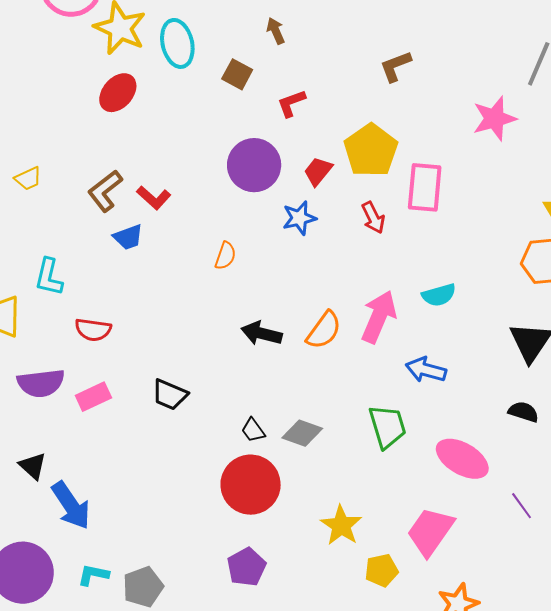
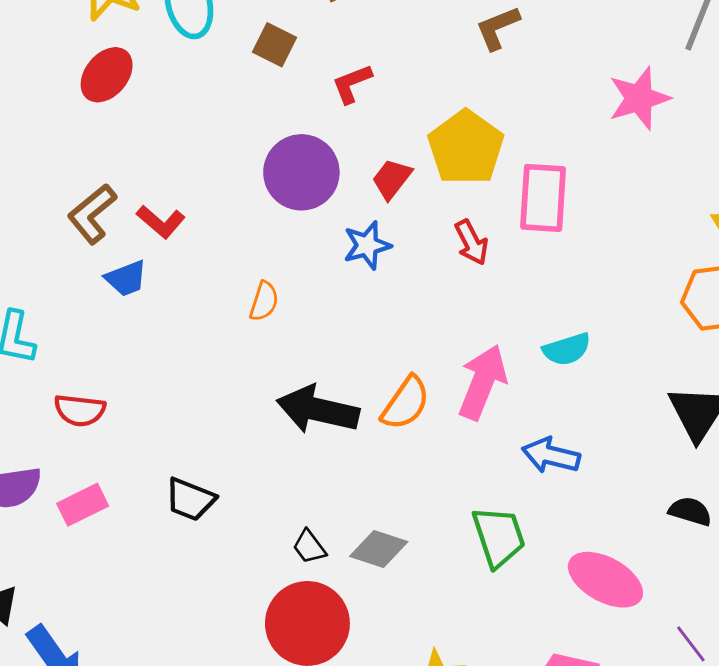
black arrow: (262, 333) -> (318, 410), size x1.4

